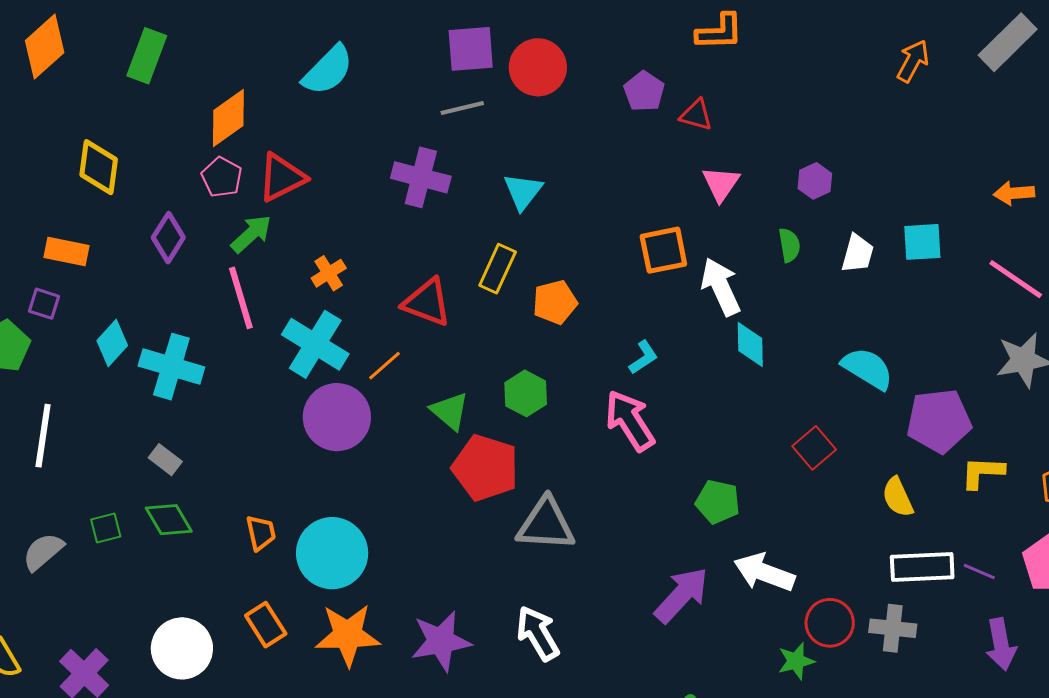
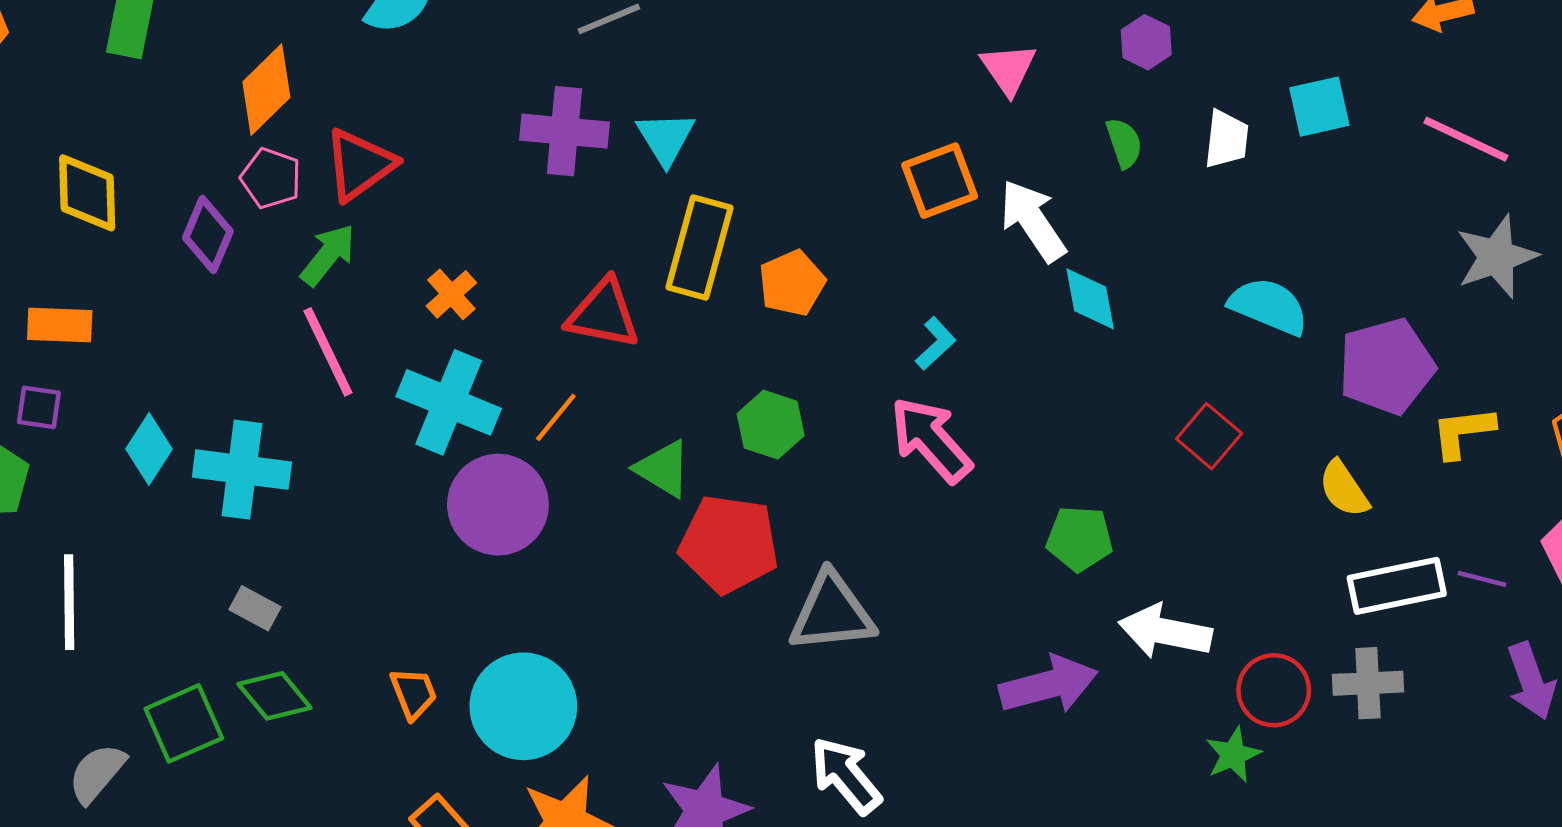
cyan triangle: (523, 191) -> (666, 138), moved
purple diamond: (168, 238) -> (208, 234), moved
yellow rectangle: (498, 269) -> (699, 247), size x1.4
green square: (106, 528) -> (184, 723), size x1.6
purple arrow: (681, 595) -> (1048, 685), turned 42

